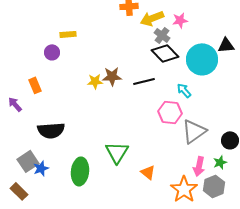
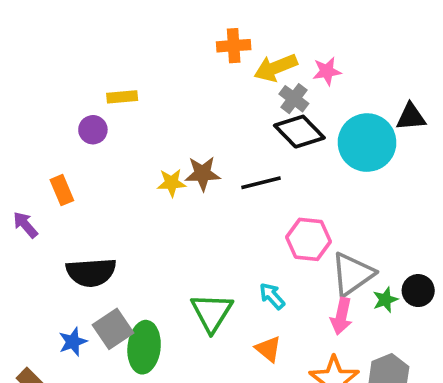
cyan arrow: (184, 90) -> (272, 296), moved
gray square: (28, 161) -> (113, 329), moved
green star: (220, 162) -> (385, 300), moved
pink arrow: (199, 166) -> (341, 316), moved

